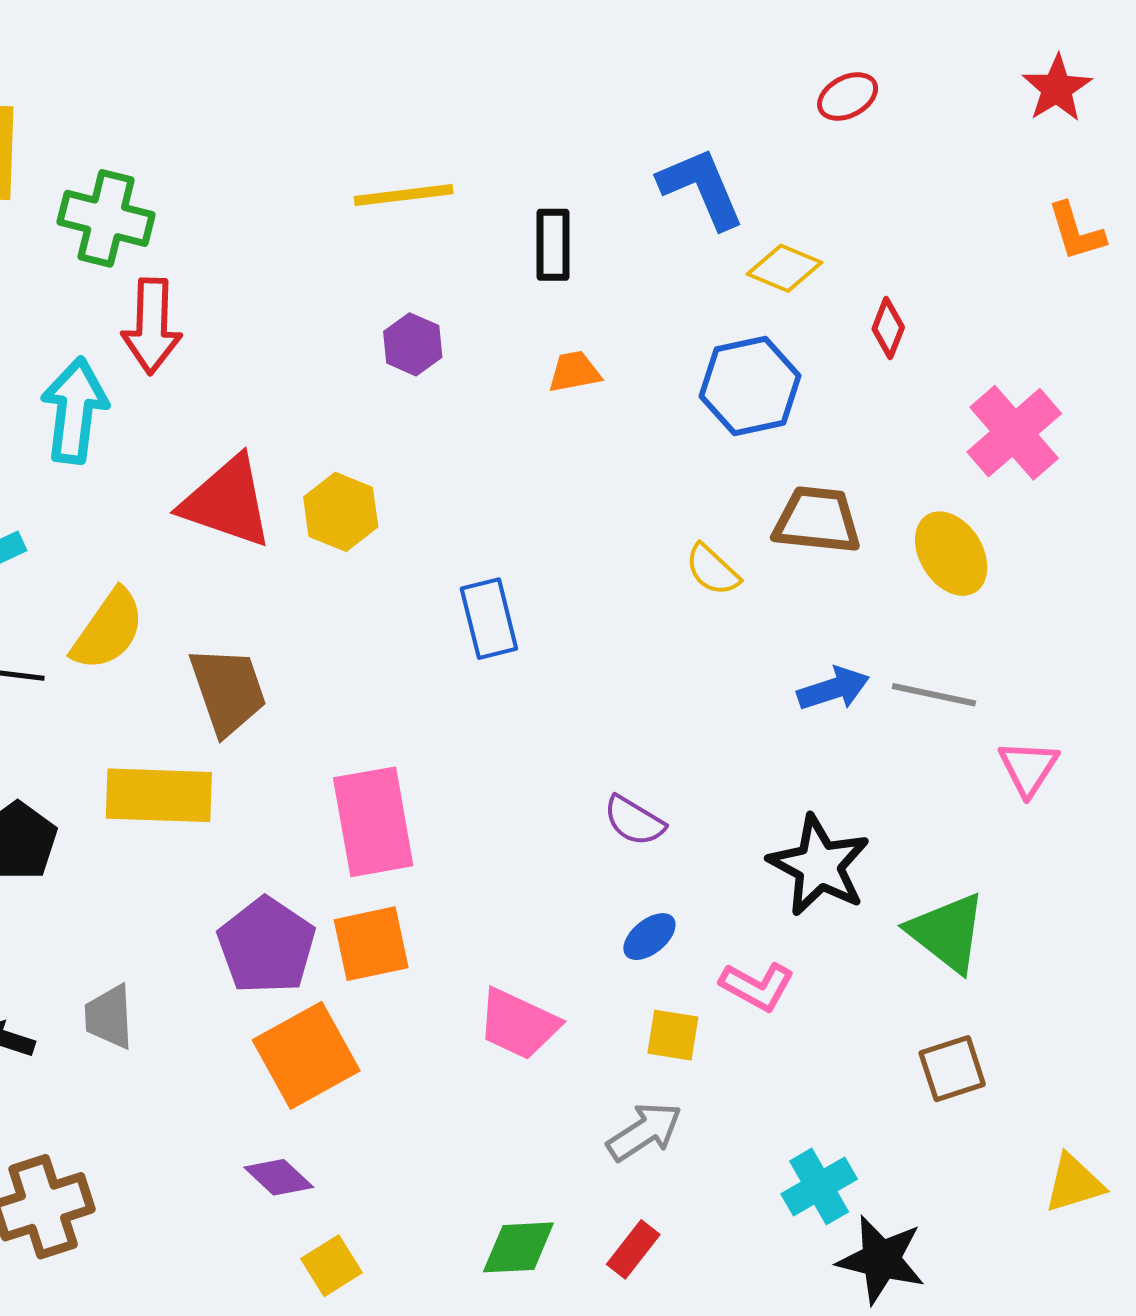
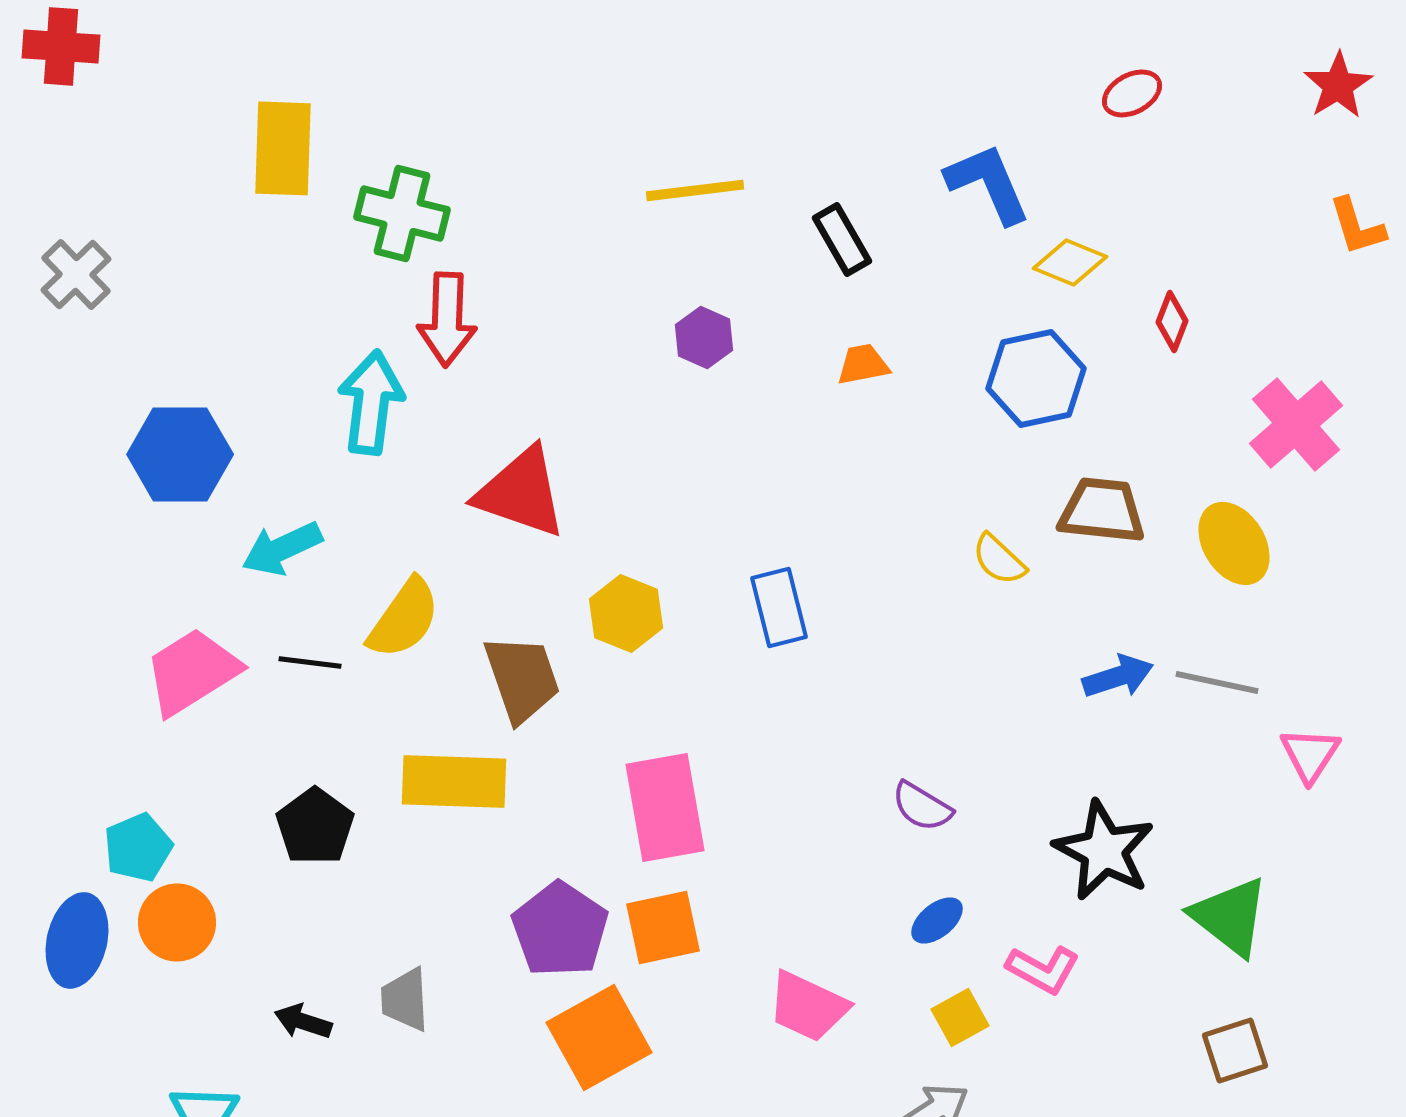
black rectangle: (553, 245) -> (842, 239), turned -30
yellow hexagon: (341, 512) -> (626, 613), moved
yellow square: (673, 1035) -> (960, 1017), turned -38

